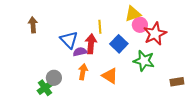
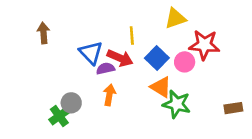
pink circle: (140, 25) -> (185, 62), moved
red star: (155, 34) -> (204, 45), turned 30
red arrow: (91, 44) -> (120, 58), turned 108
green star: (144, 61) -> (177, 104), moved
orange triangle: (110, 76) -> (161, 87), moved

